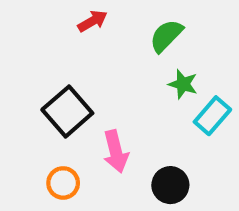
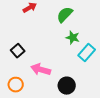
black square: (67, 111) -> (18, 51), size x0.6
pink arrow: (116, 151) -> (41, 70), turned 120

